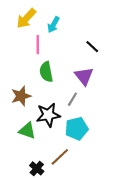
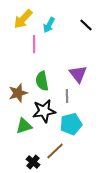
black line: (92, 47) -> (86, 25), moved
green semicircle: (46, 72) -> (42, 81), moved
gray line: (72, 99) -> (67, 96), turned -32
green triangle: (27, 131) -> (24, 126), turned -36

